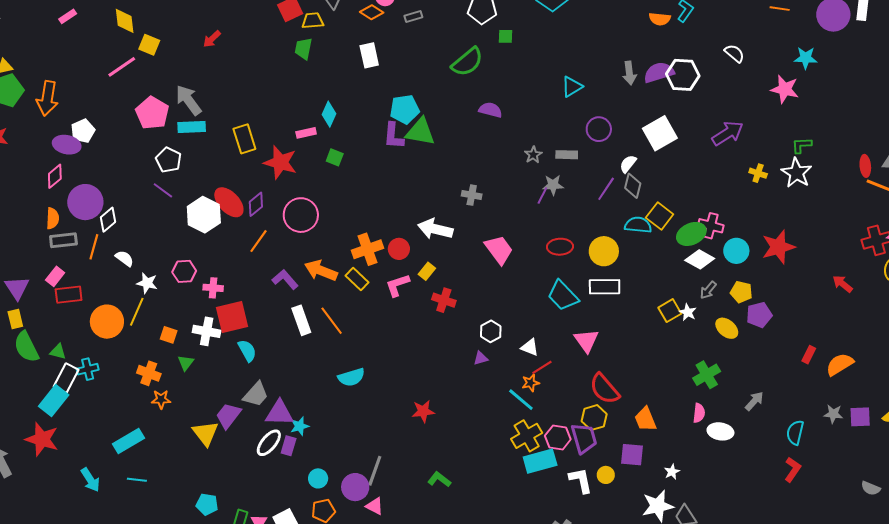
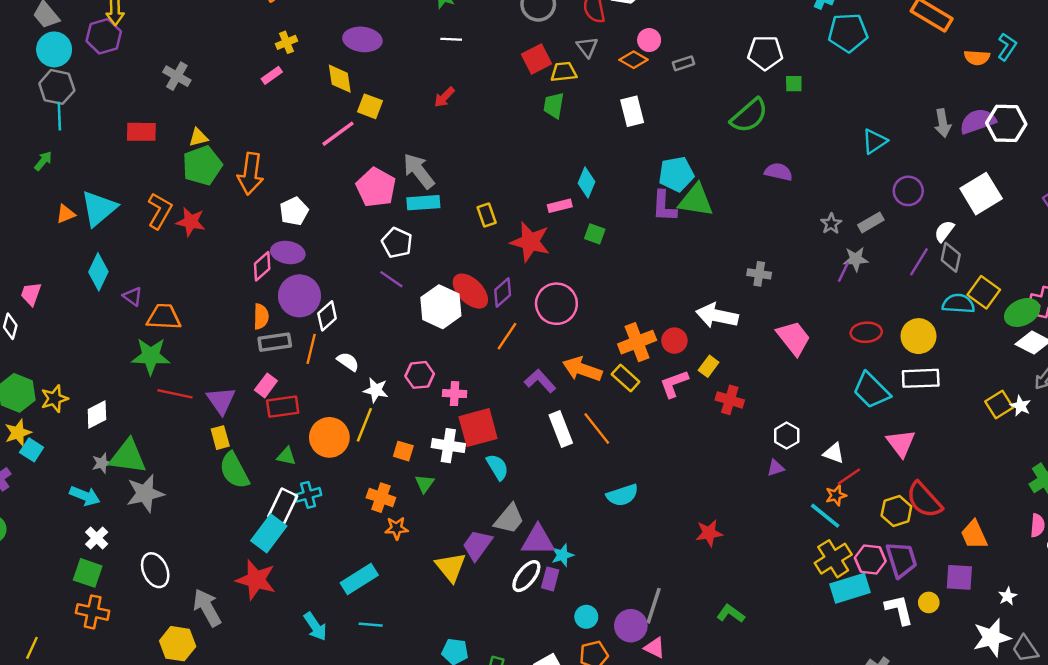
yellow rectangle: (244, 139) -> (487, 215), size x0.7
purple ellipse: (67, 145) -> (288, 252), moved
gray rectangle: (567, 155) -> (871, 222), turned -30
green triangle: (58, 352) -> (286, 456), moved
yellow hexagon: (594, 418) -> (896, 511), moved

